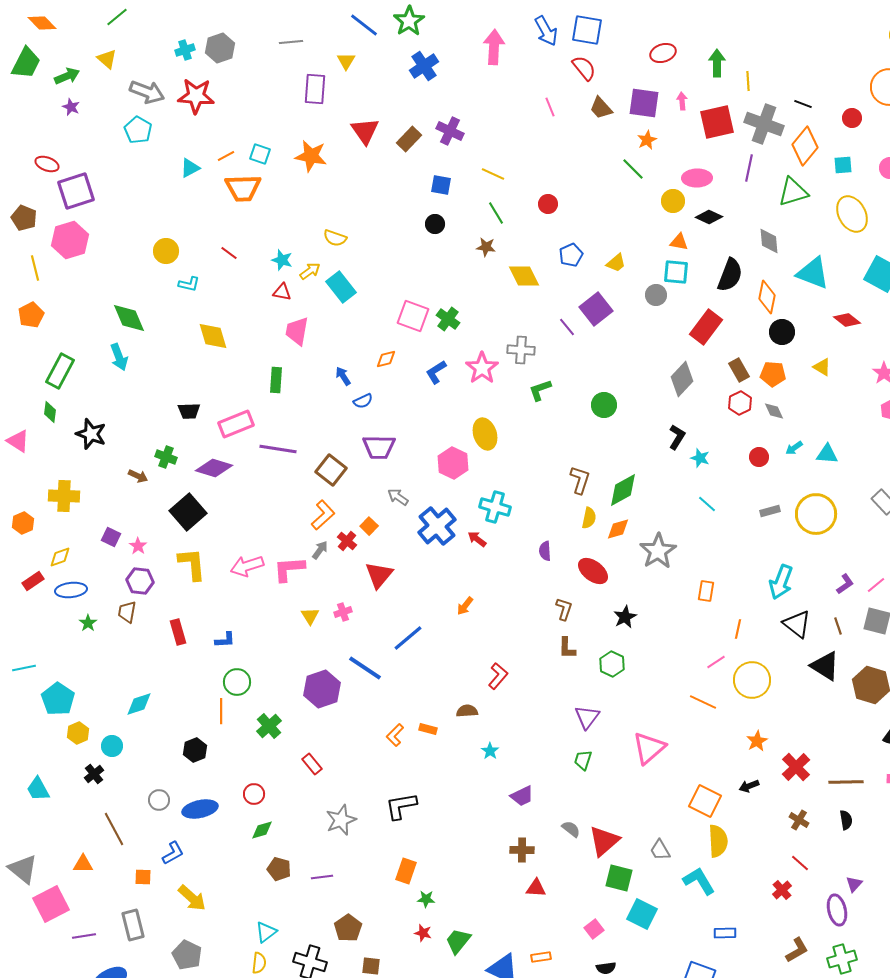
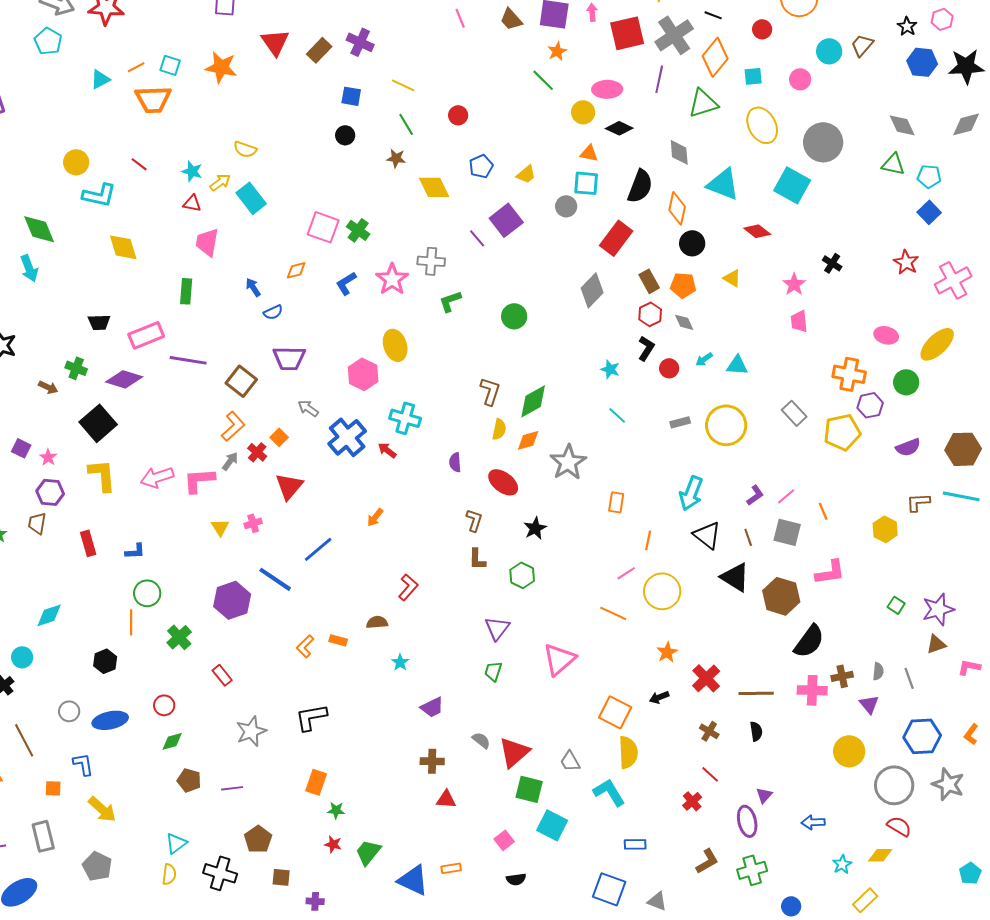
gray cross: (764, 124) -> (674, 35), turned 36
cyan L-shape: (189, 284) -> (99, 195), size x1.6
black L-shape: (677, 437) -> (646, 348), moved
blue L-shape: (173, 853) -> (83, 764), turned -70

